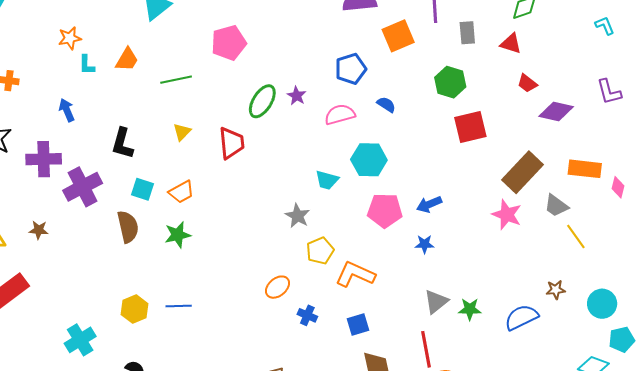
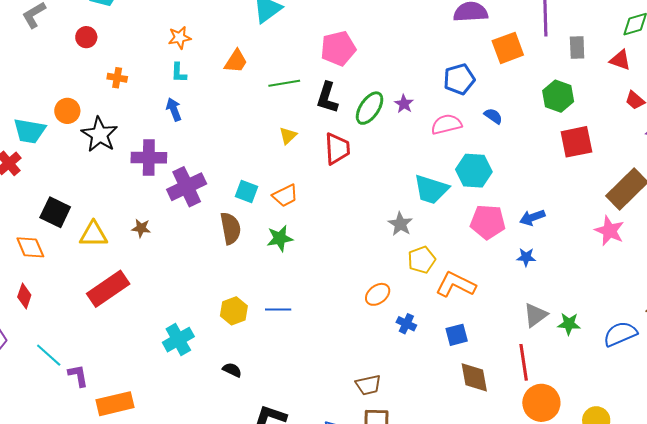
cyan L-shape: (87, 65) -> (179, 73), moved
black L-shape: (122, 143) -> (327, 98), moved
cyan trapezoid: (327, 180) -> (431, 189), size x1.5

